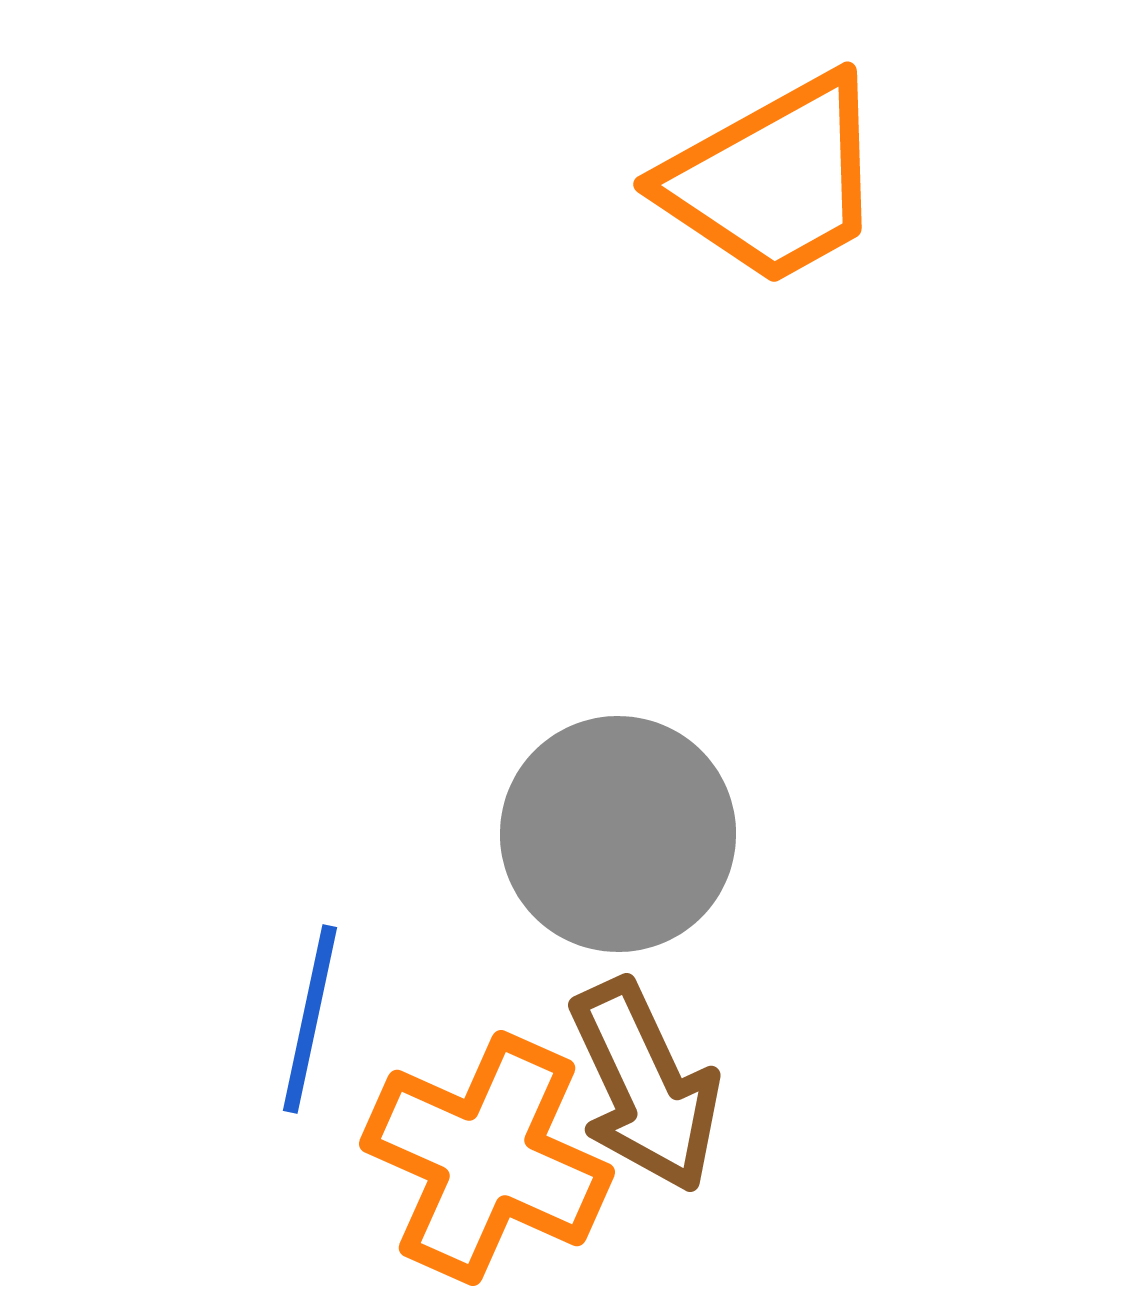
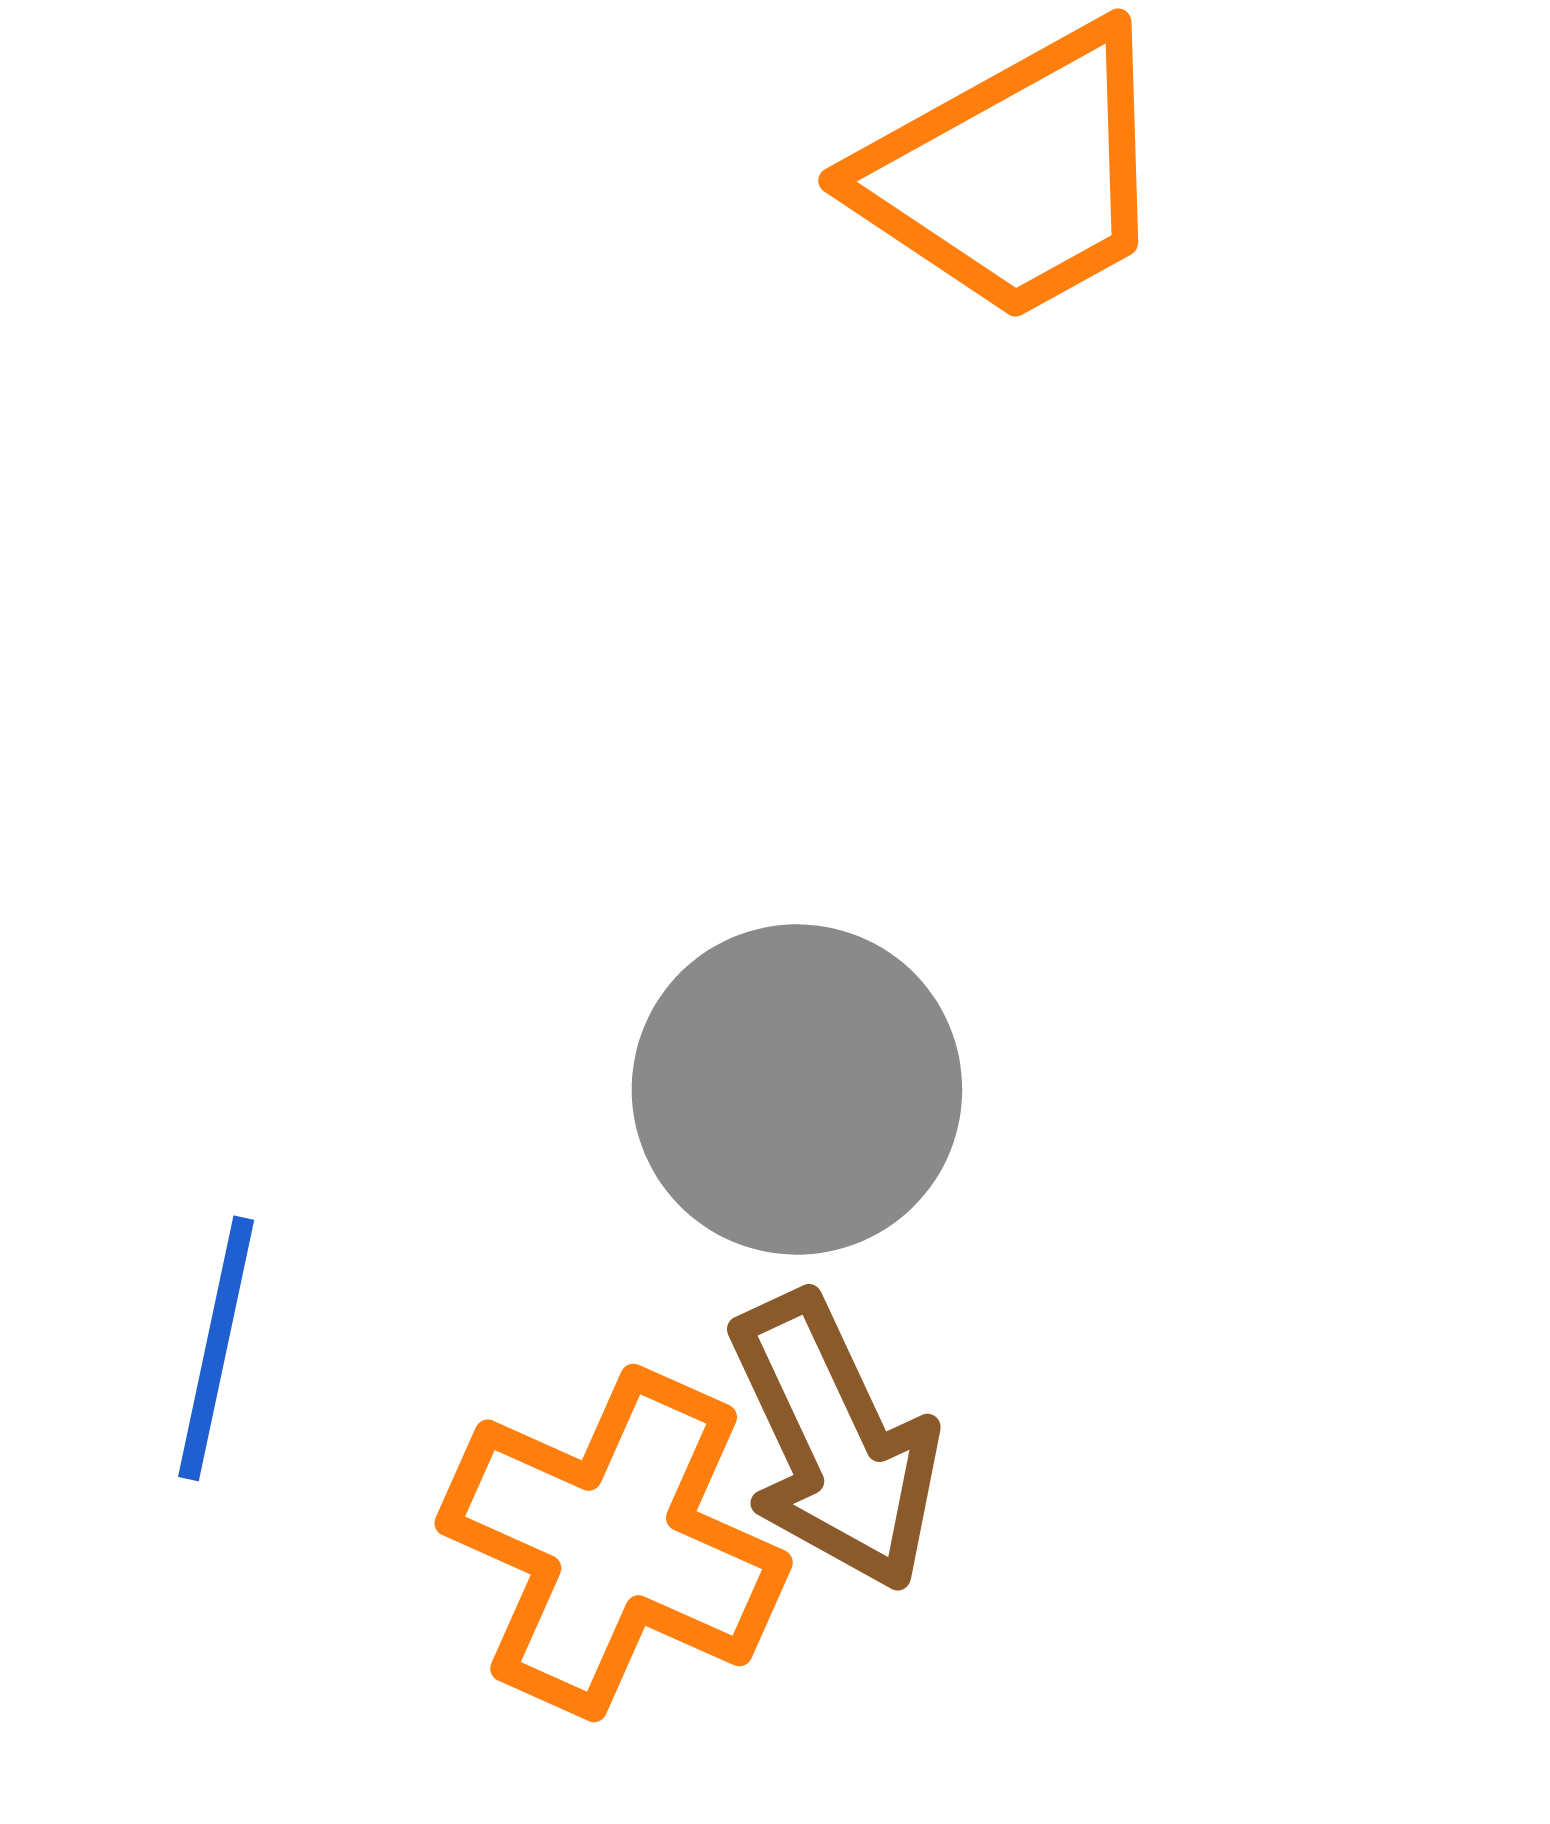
blue line: (310, 1019) -> (216, 1348), moved

